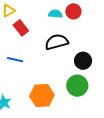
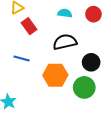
red circle: (73, 11) -> (93, 14), moved
orange hexagon: (42, 96) -> (55, 75), moved

